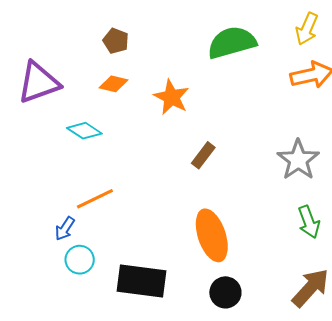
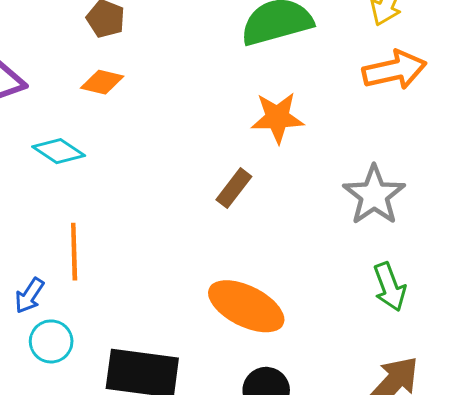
orange star: (171, 97) -> (277, 118), moved, turned -30
orange line: (95, 199) -> (74, 252), turned -66
orange ellipse: (212, 235) -> (246, 306), turned -45

